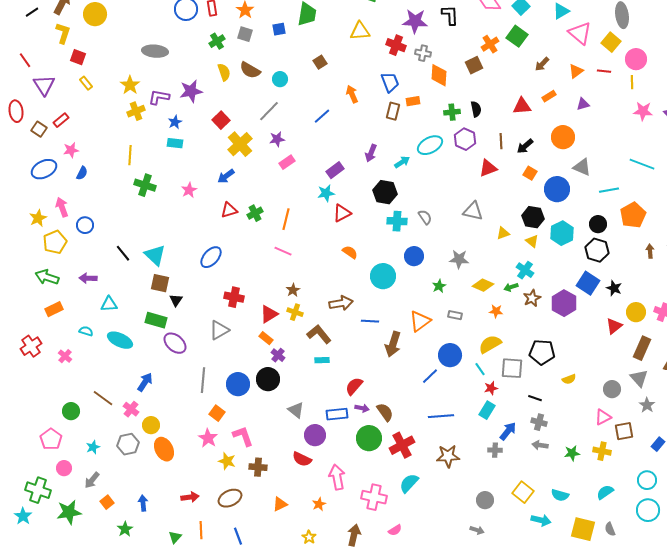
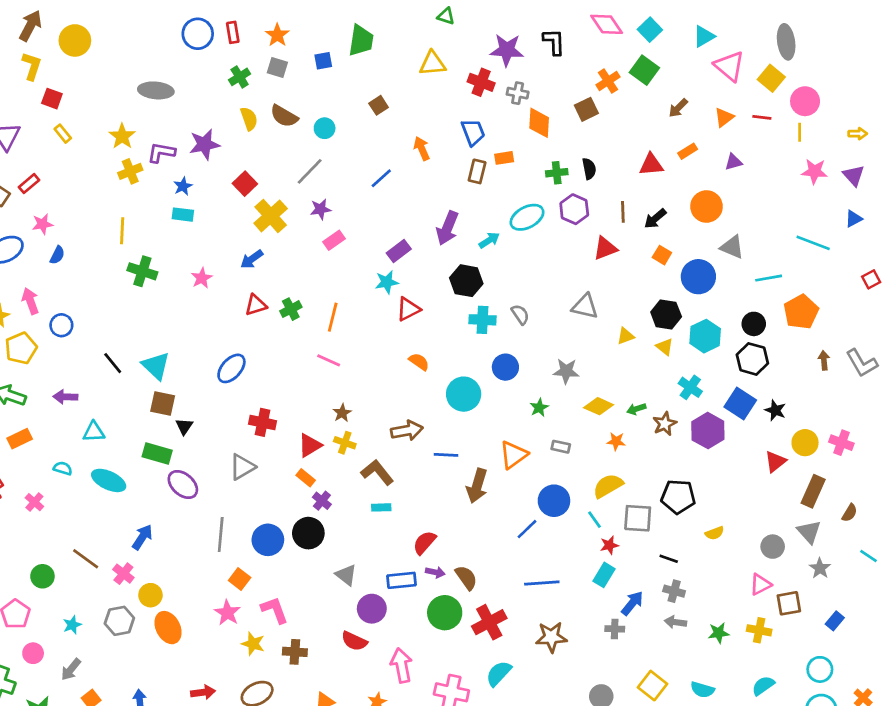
purple arrow: (371, 153) -> (447, 228), size x1.4
cyan cross: (525, 270) -> (690, 387), moved

